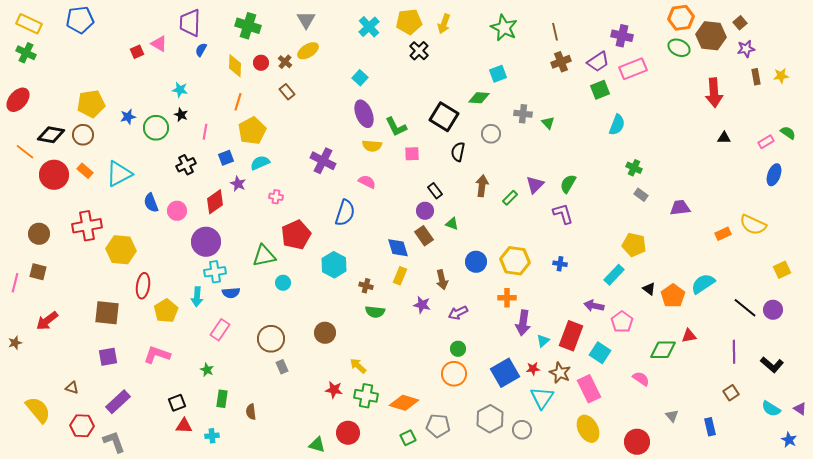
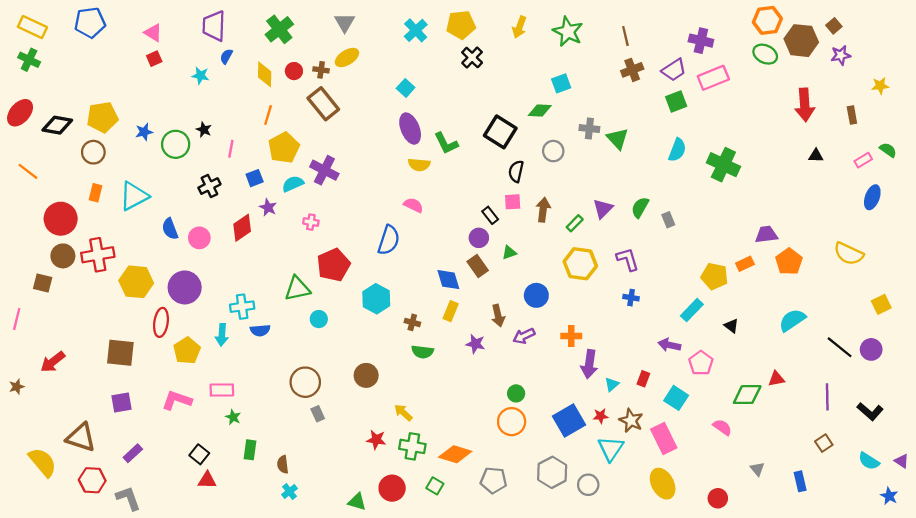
yellow arrow: (444, 24) -> (519, 27), moved
green cross: (248, 26) -> (279, 29), turned 35
pink triangle: (159, 44) -> (153, 33), moved
brown cross: (285, 62) -> (321, 70), turned -32
brown rectangle: (756, 77) -> (852, 115), moved
cyan star: (180, 90) -> (200, 76), moved
brown rectangle: (287, 92) -> (323, 104), size x1.8
green triangle: (548, 123) -> (618, 139), size x1.5
cyan semicircle: (617, 125) -> (677, 150), moved
black diamond: (51, 135) -> (57, 125), moved
pink square: (412, 154) -> (513, 202), moved
purple cross: (323, 161) -> (324, 170), moved
green cross: (634, 168) -> (723, 165), moved, size x1.8
orange rectangle: (85, 171) -> (96, 193), turned 63
red circle: (54, 175) -> (61, 219), moved
gray rectangle: (641, 195) -> (668, 220), moved, turned 32
purple L-shape: (563, 214) -> (628, 259), moved
green triangle: (452, 224) -> (509, 253), turned -40
brown circle: (39, 234) -> (63, 256), moved
orange rectangle: (723, 234) -> (745, 264), moved
purple circle: (206, 242) -> (185, 287), moved
yellow hexagon: (515, 261) -> (580, 264), moved
brown square: (38, 272) -> (43, 283), moved
orange pentagon: (673, 296) -> (789, 262), moved
purple arrow: (458, 313) -> (524, 336), moved
pink rectangle: (220, 330) -> (222, 390), moved, turned 55
red rectangle: (571, 336) -> (643, 379), size x0.5
brown triangle: (72, 388) -> (81, 437), size x2.0
purple rectangle: (118, 402) -> (133, 453), size x0.7
black square: (177, 403) -> (199, 454), turned -30
cyan cross: (212, 436) -> (289, 492), moved, turned -32
green square: (408, 438) -> (435, 486), moved, turned -35
red circle: (637, 442) -> (718, 498), size x0.7

